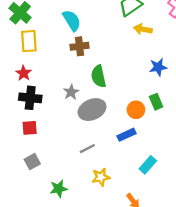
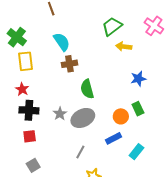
gray star: (71, 92) -> (60, 114), moved
gray line: (87, 149) -> (80, 152), turned -32
cyan rectangle: (148, 165) -> (136, 152), moved

